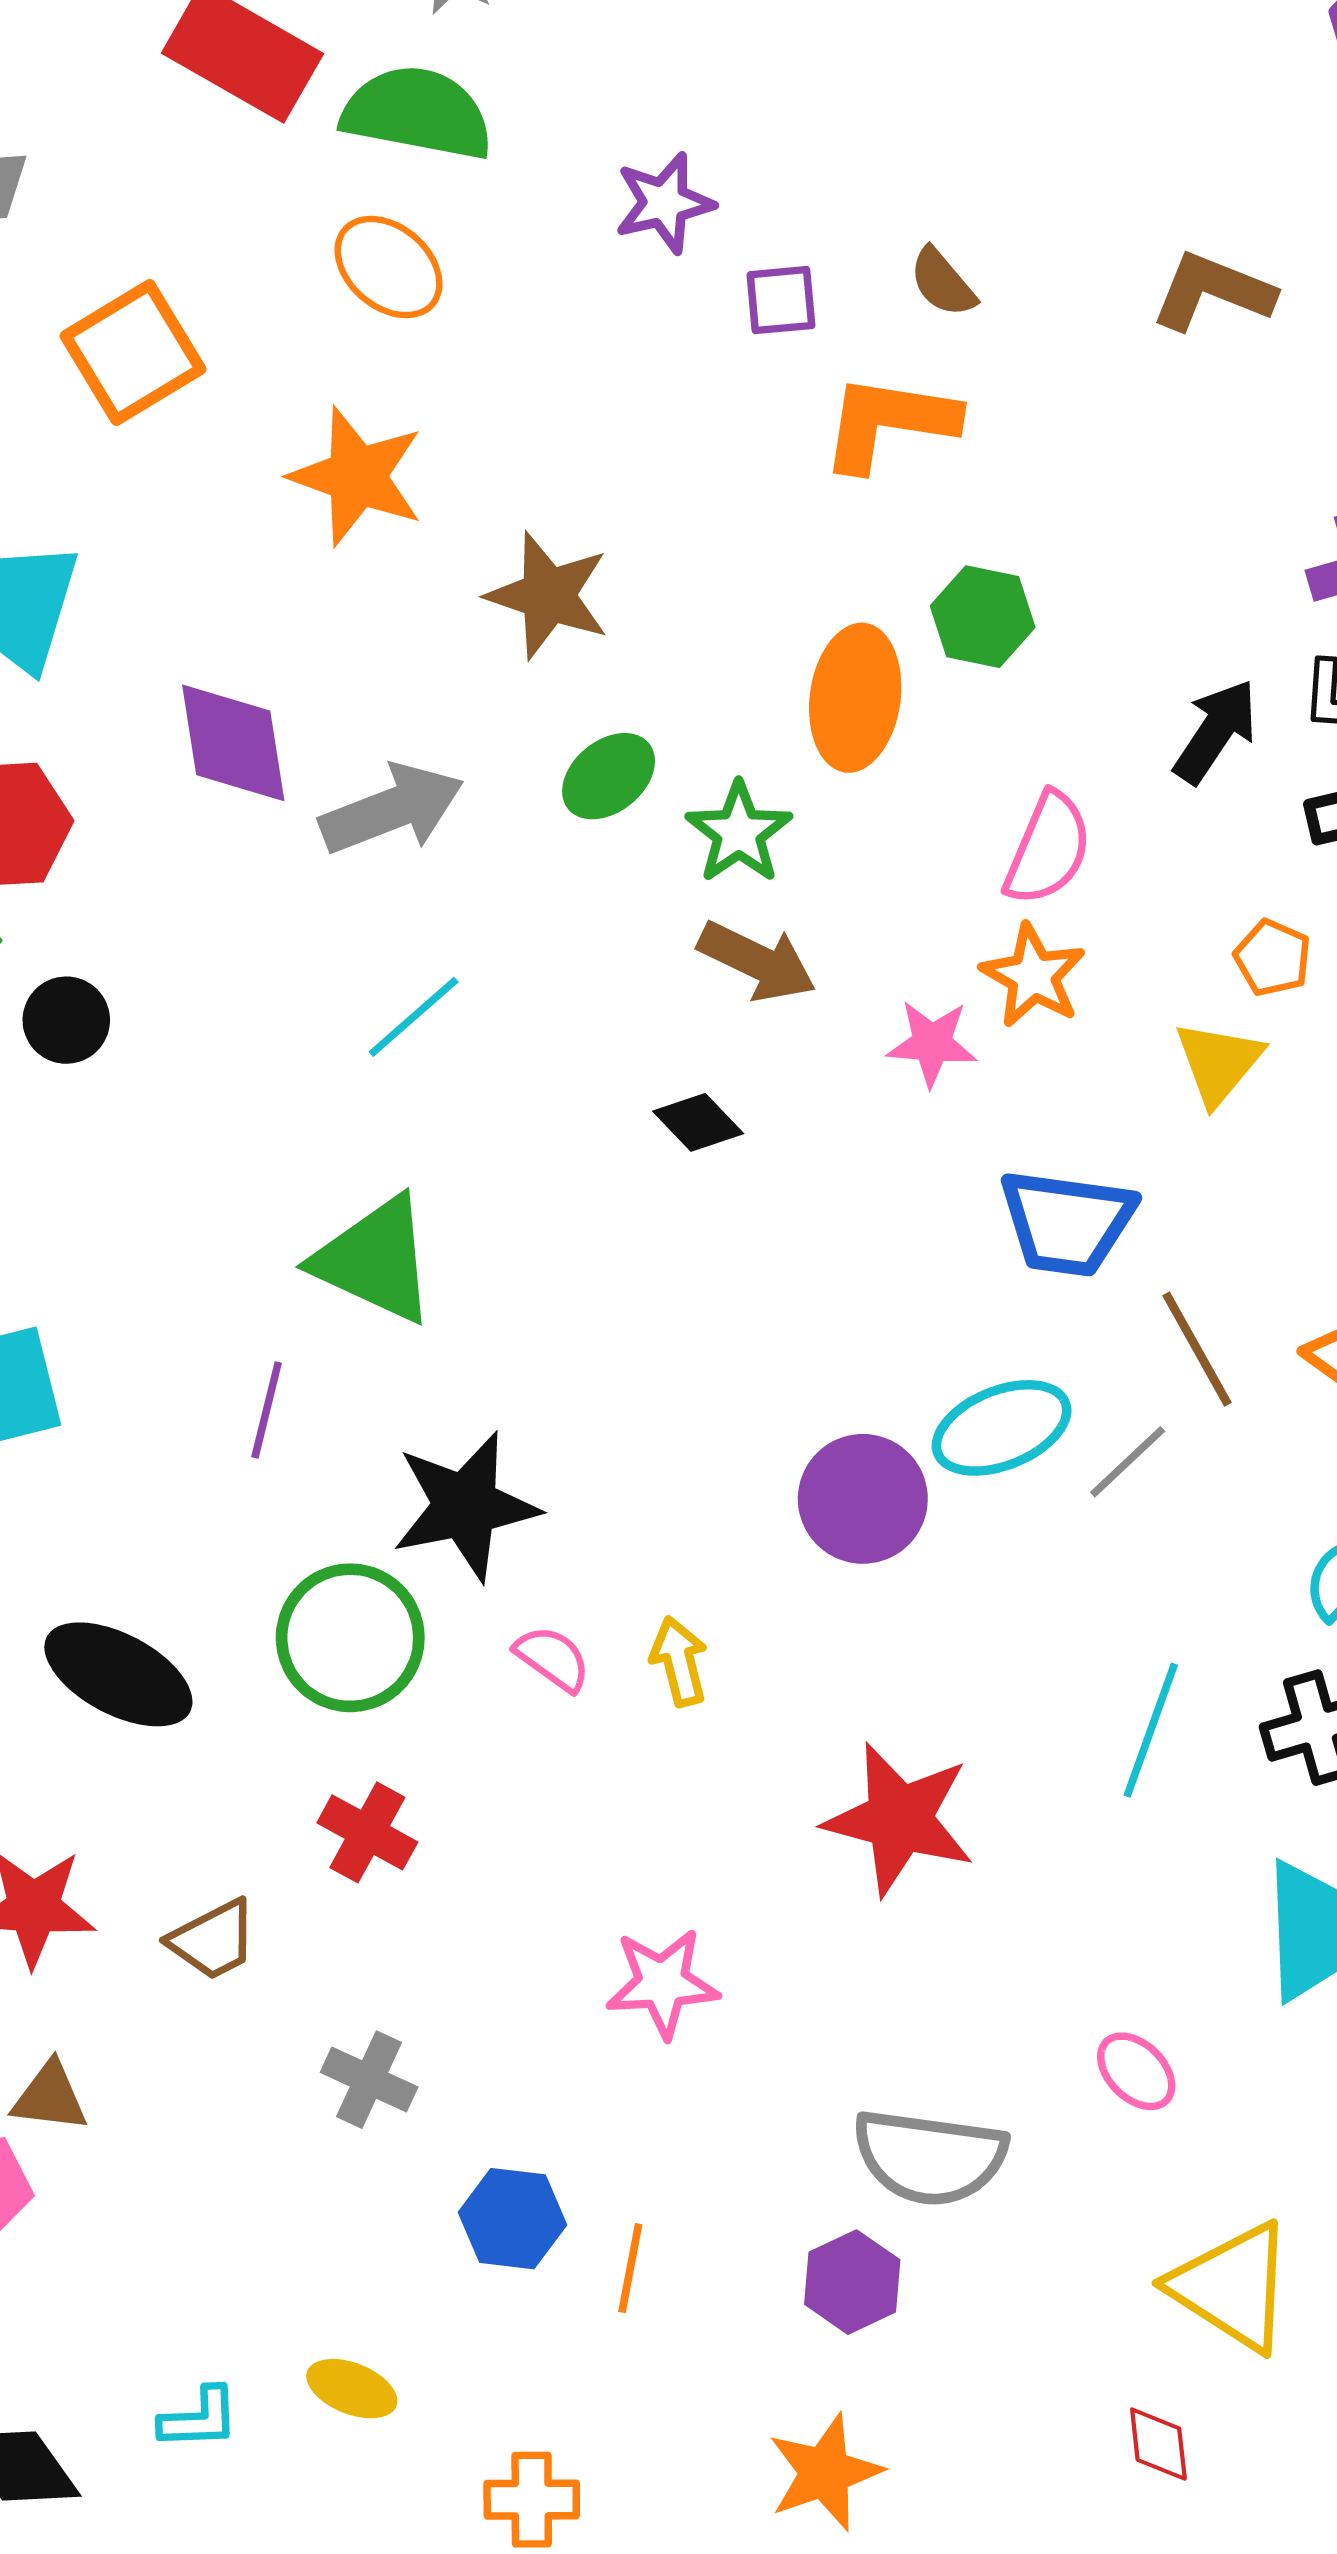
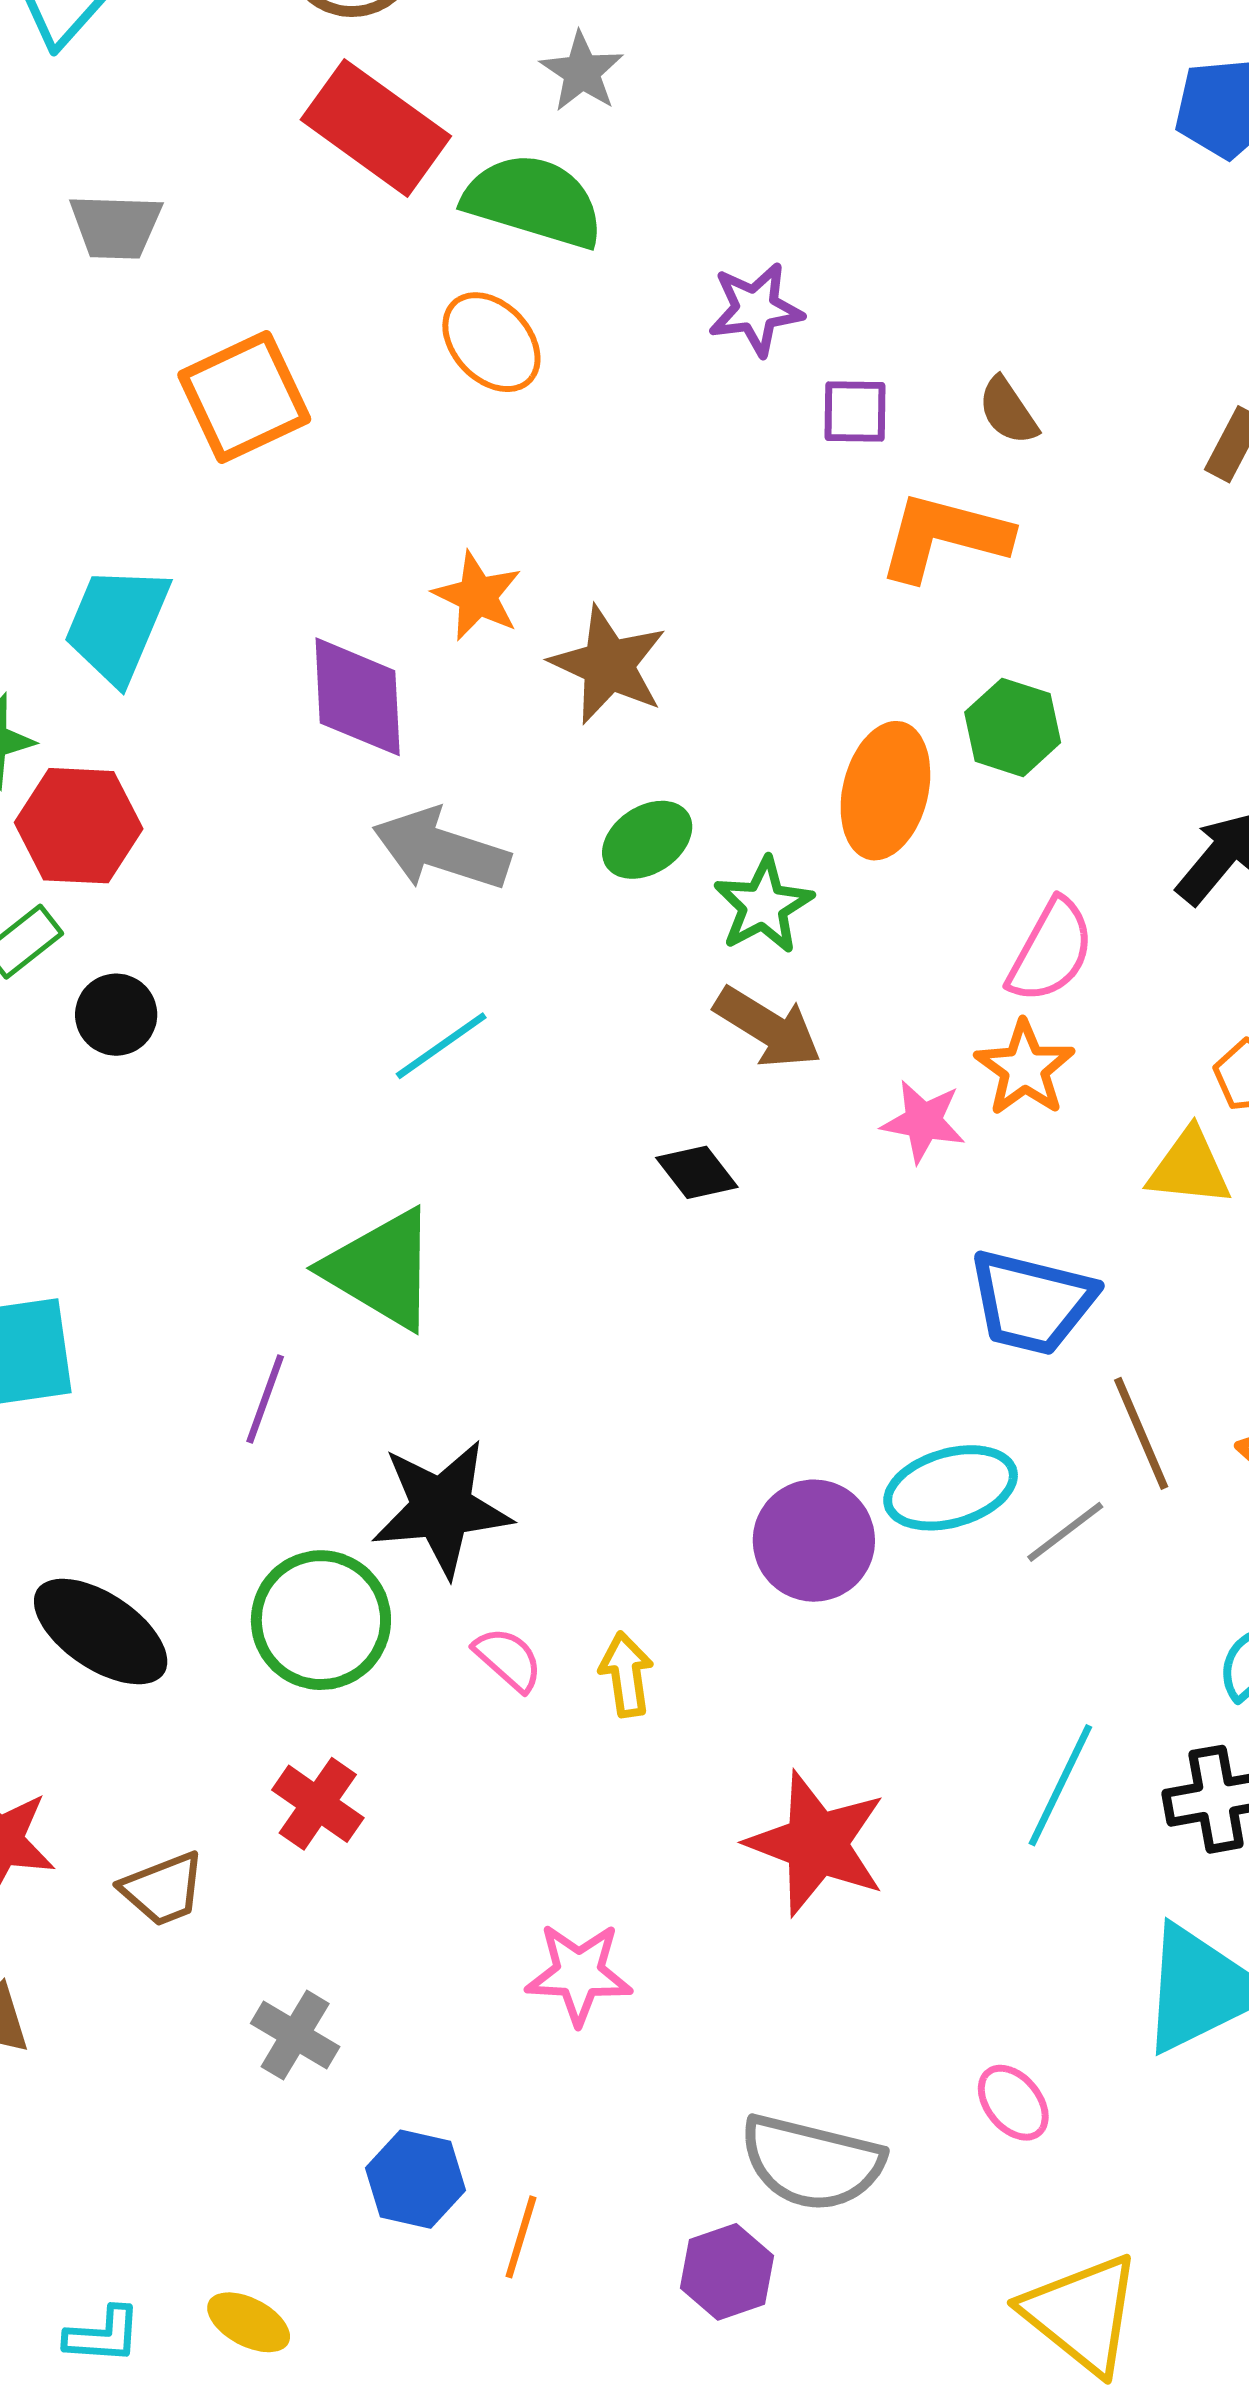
orange star: (357, 476) -> (477, 596), moved, size x0.7
purple diamond: (233, 743) -> (358, 697), moved
gray arrow: (392, 809) -> (441, 849), turned -147
yellow triangle: (1219, 1063) -> (1189, 1168), turned 50

